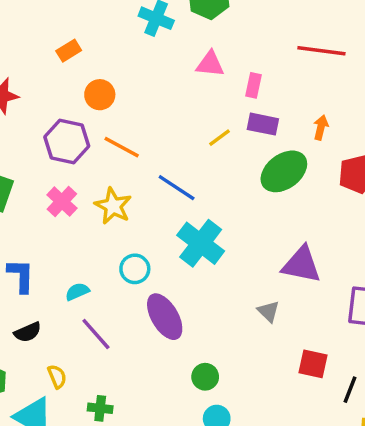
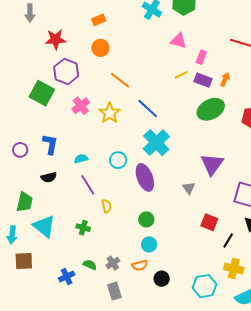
orange circle: (100, 95) -> (100, 48), moved
orange arrow: (321, 127) -> (225, 79), moved
yellow line: (220, 138) -> (181, 75), moved
purple hexagon: (67, 142) -> (66, 71), moved
purple triangle: (301, 265) -> (212, 164), turned 45
cyan circle: (135, 269) -> (118, 160), moved
purple ellipse: (165, 317) -> (145, 177), moved
yellow semicircle: (57, 376) -> (106, 206), moved

